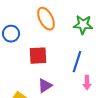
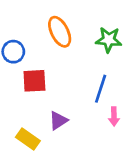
red square: (38, 56) -> (34, 81), moved

